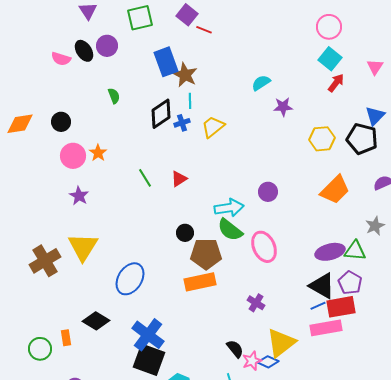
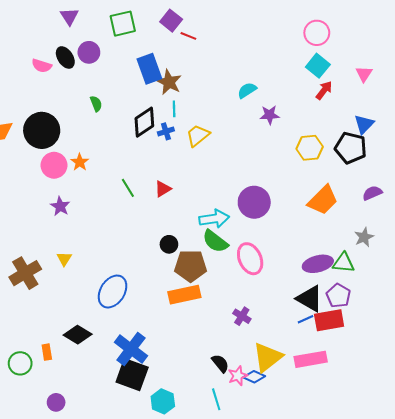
black circle: (61, 122) -> (42, 130), size x1.8
purple circle: (268, 192) -> (254, 202), size x1.6
yellow triangle: (83, 247) -> (64, 259), size x0.5
pink rectangle: (326, 328) -> (311, 359), moved

